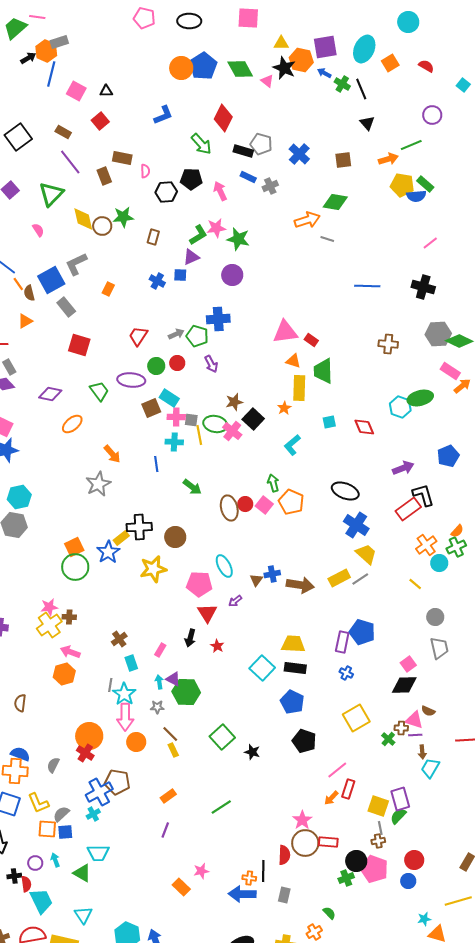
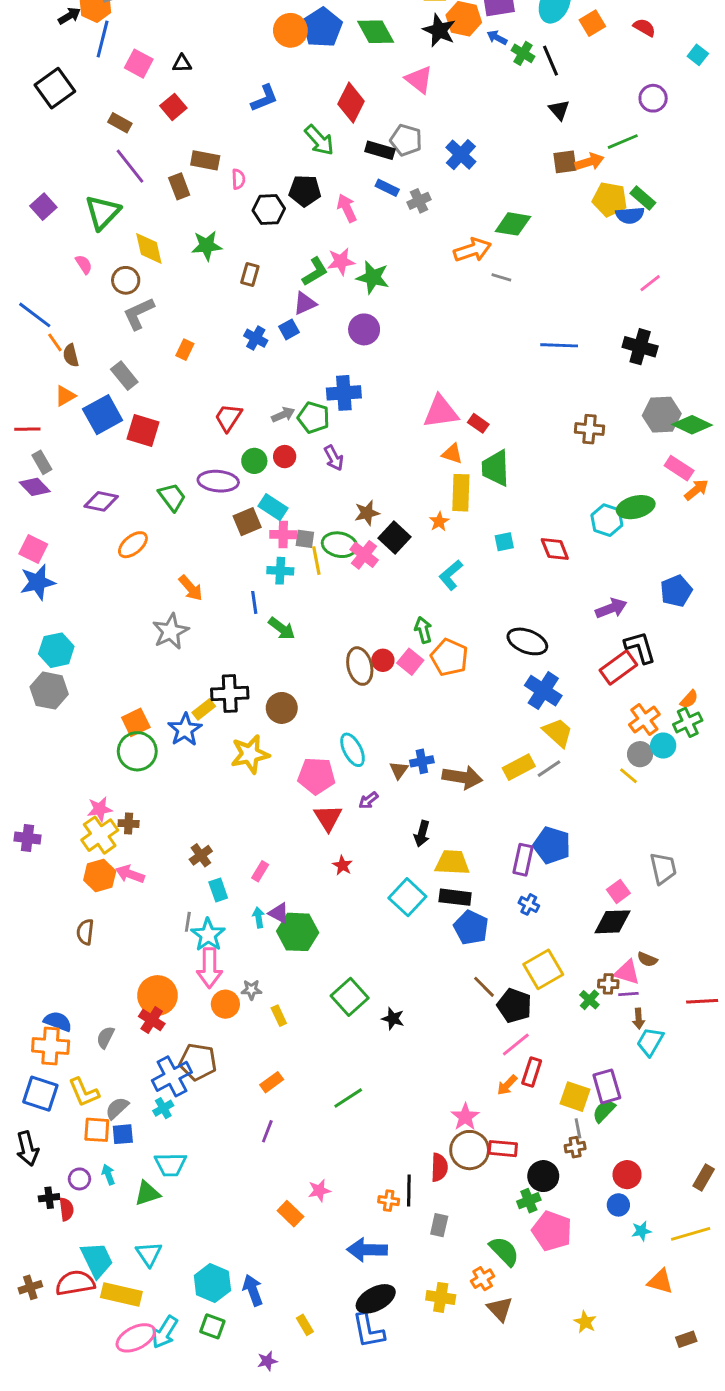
pink triangle: (267, 81) -> (419, 79), moved, size x1.5
black square: (18, 137) -> (55, 88), moved
brown square: (343, 160) -> (565, 162), moved
brown circle: (102, 226) -> (126, 280), moved
blue square: (180, 275) -> (289, 329), turned -32
blue square: (51, 280) -> (103, 415), moved
green arrow: (192, 487) -> (282, 628), moved
gray circle: (435, 617) -> (640, 754), moved
black arrow: (190, 638) -> (422, 834), moved
orange hexagon: (64, 674) -> (100, 876), moved
blue pentagon: (292, 702) -> (471, 928), moved
brown semicircle: (20, 703) -> (85, 932), moved
gray star: (157, 707) -> (251, 990), moved
brown line: (170, 734) -> (484, 987), moved
black pentagon: (304, 741) -> (514, 1006), moved
pink pentagon: (374, 869) -> (552, 1231), moved
green triangle: (82, 873) -> (147, 1193), turned -48
blue arrow: (242, 894) -> (367, 1250), moved
cyan trapezoid: (41, 901) -> (97, 1260), moved
green semicircle: (329, 913) -> (504, 1251), size x1.6
cyan star: (424, 919) -> (641, 1231), moved

